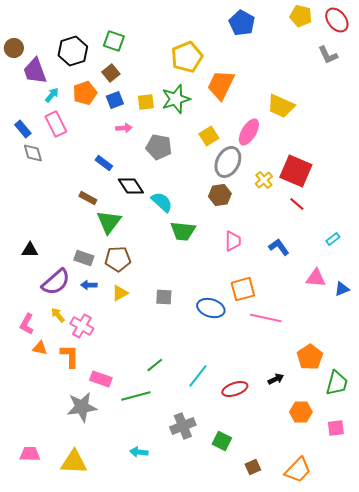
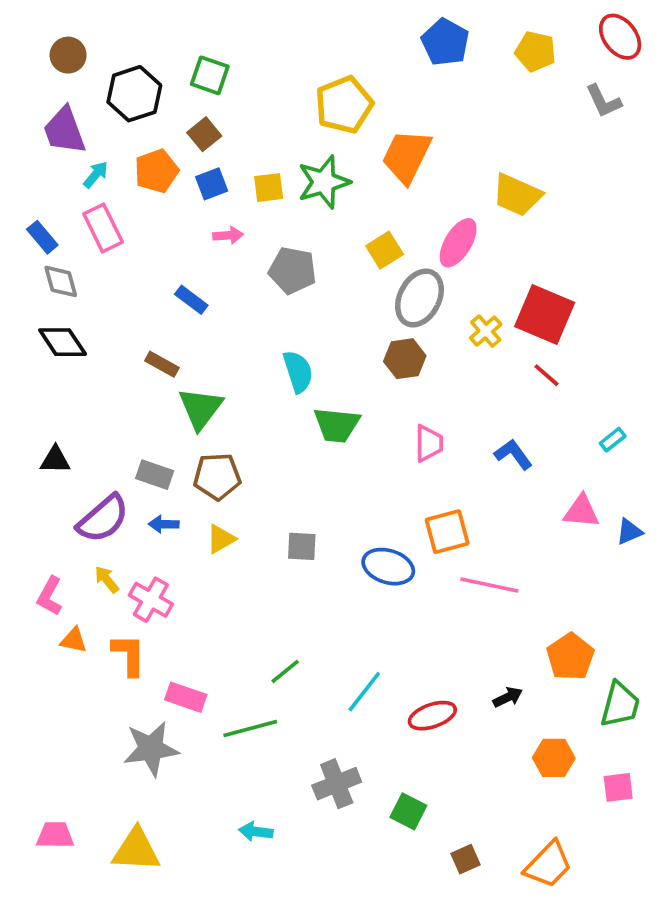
yellow pentagon: (301, 16) -> (535, 51), moved
brown circle: (14, 48) -> (68, 55), moved
black diamond: (131, 186) -> (63, 342), moved
cyan semicircle: (162, 202) -> (298, 372), turned 30

